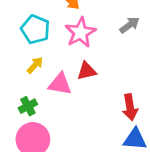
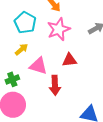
red triangle: (87, 71) -> (70, 60), moved
red arrow: (130, 107) -> (55, 85), moved

